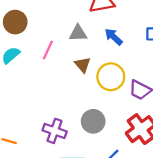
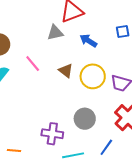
gray triangle: (78, 33) -> (55, 33), moved
pink line: (48, 50) -> (33, 64), turned -54

